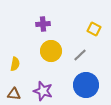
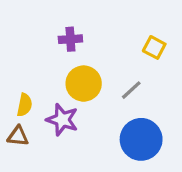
purple star: (43, 91) -> (62, 120), moved
brown triangle: (14, 94) -> (18, 136), moved

